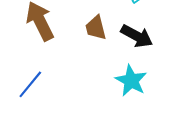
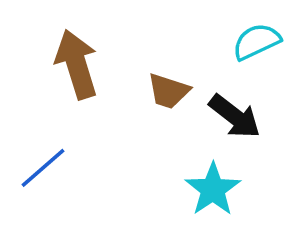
brown trapezoid: (96, 28) -> (168, 91), turned -68

